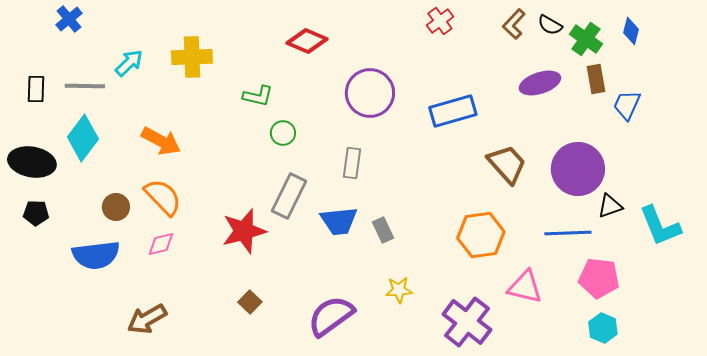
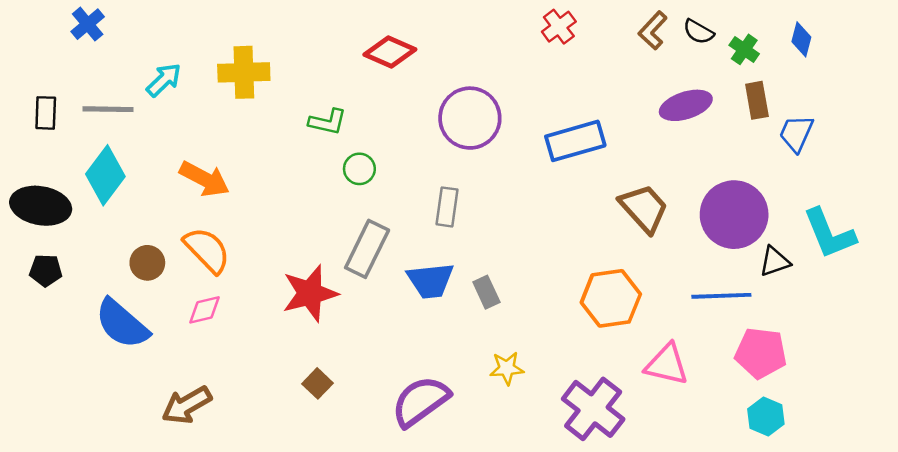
green cross: (586, 39) -> (744, 49), size x0.7
cyan L-shape: (660, 226) -> (829, 234), moved
blue semicircle: (96, 255) -> (122, 324), turned 48

